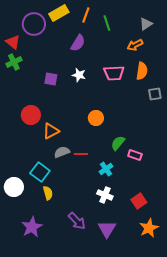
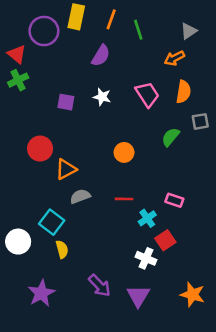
yellow rectangle: (59, 13) -> (76, 17), turned -48
pink trapezoid: (114, 73) -> (147, 94), turned -120
green semicircle: (118, 143) -> (171, 137), moved
red line: (81, 154) -> (124, 199), moved
cyan cross: (106, 169) -> (147, 218), moved
white cross: (105, 195) -> (146, 258), moved
red square: (139, 201) -> (165, 240), moved
orange star: (149, 228) -> (192, 295), turned -30

